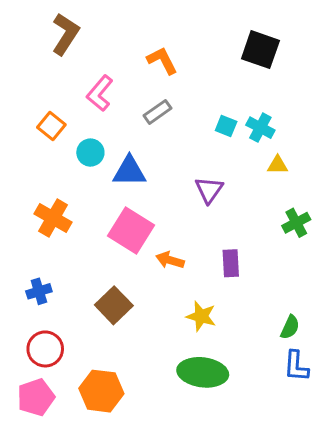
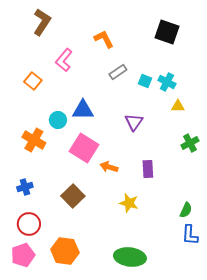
gray rectangle: (157, 112) -> (118, 72), moved
cyan circle: (90, 153) -> (58, 120), moved
green ellipse: (203, 372) -> (130, 257), moved

